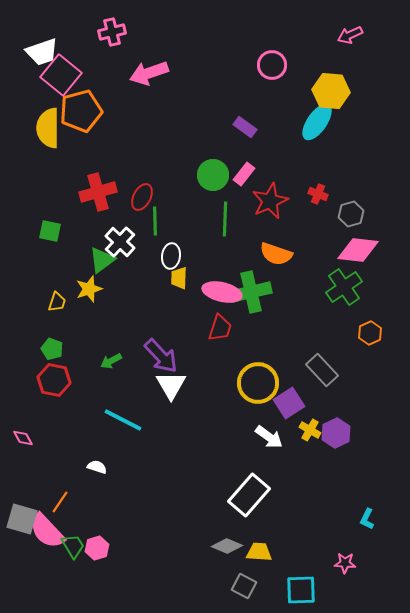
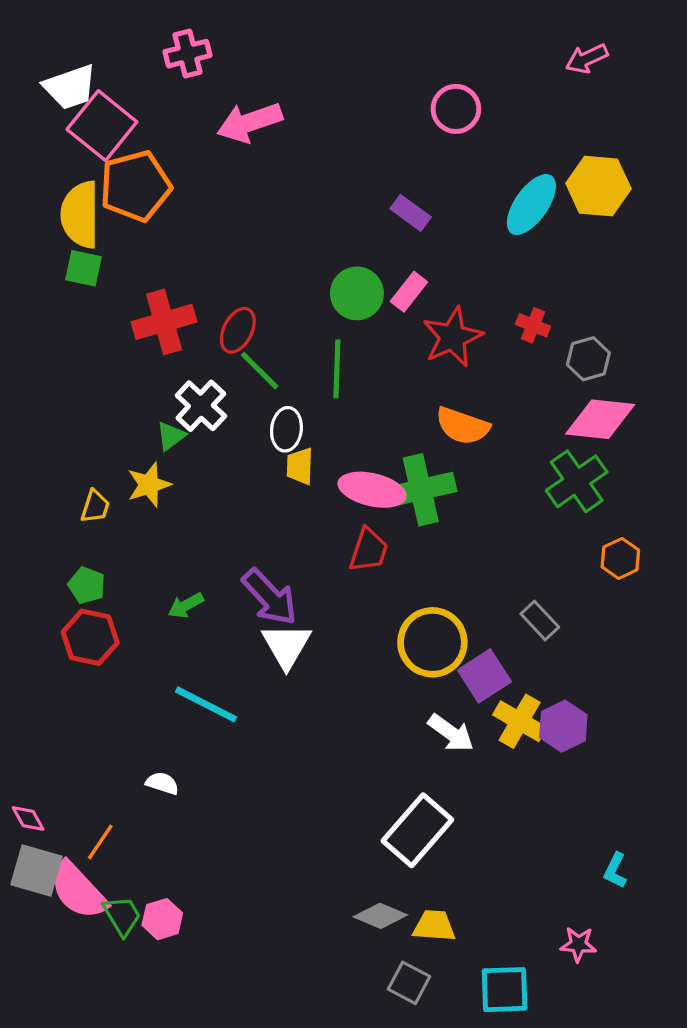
yellow hexagon: (331, 91) -> (598, 186), moved
green line: (225, 219) -> (337, 369), moved
green line: (155, 221) -> (260, 371), turned -44
green square: (50, 231) -> (83, 268), moved
green triangle: (102, 260) -> (171, 436), size x0.7
gray rectangle: (322, 370) -> (540, 621), size x0.7
yellow cross: (310, 430) -> (520, 721), size x1.4
pink diamond: (23, 438) -> (28, 818), moved

